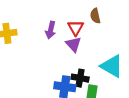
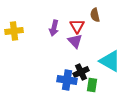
black cross: (80, 78) -> (81, 72), turned -35

